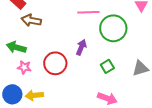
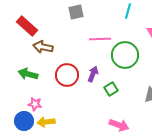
red circle: (55, 63) -> (67, 75), moved
green square: (107, 66) -> (111, 89), moved
pink star: (24, 67) -> (35, 104), moved

